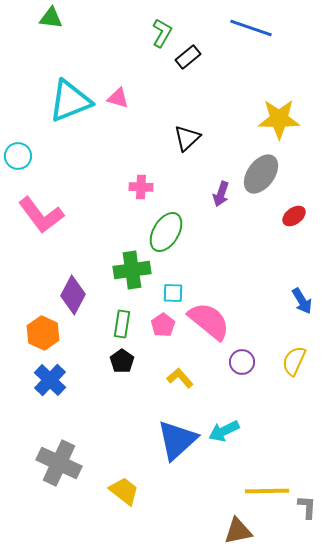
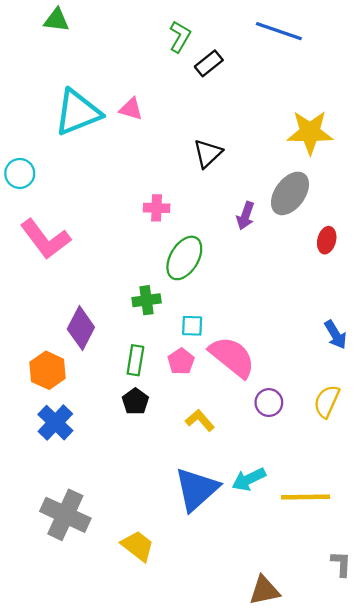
red ellipse: (294, 216) -> (327, 240), turned -40
green cross: (132, 270) -> (147, 300), size x0.7
yellow line: (267, 491) -> (306, 497), moved

